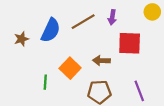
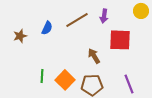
blue semicircle: (51, 30) -> (47, 28), size x0.6
brown arrow: (101, 61) -> (94, 56), turned 56
orange square: (70, 68) -> (65, 80), moved

